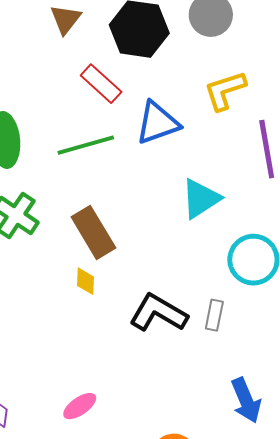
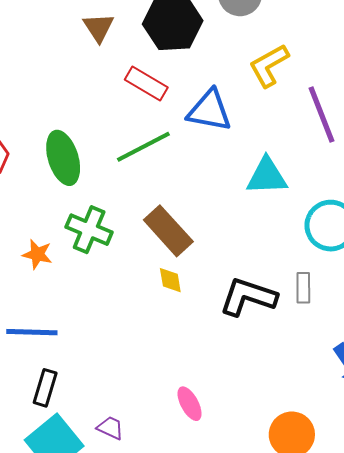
blue triangle: (158, 123) -> (209, 111), turned 42
cyan triangle: (201, 199) -> (267, 176), turned 42
pink ellipse: (80, 406) -> (190, 404), turned -72

